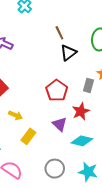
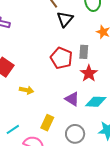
gray rectangle: (89, 85) -> (84, 52), moved
purple triangle: (60, 124) -> (72, 99), moved
yellow rectangle: (28, 136) -> (47, 123), moved

